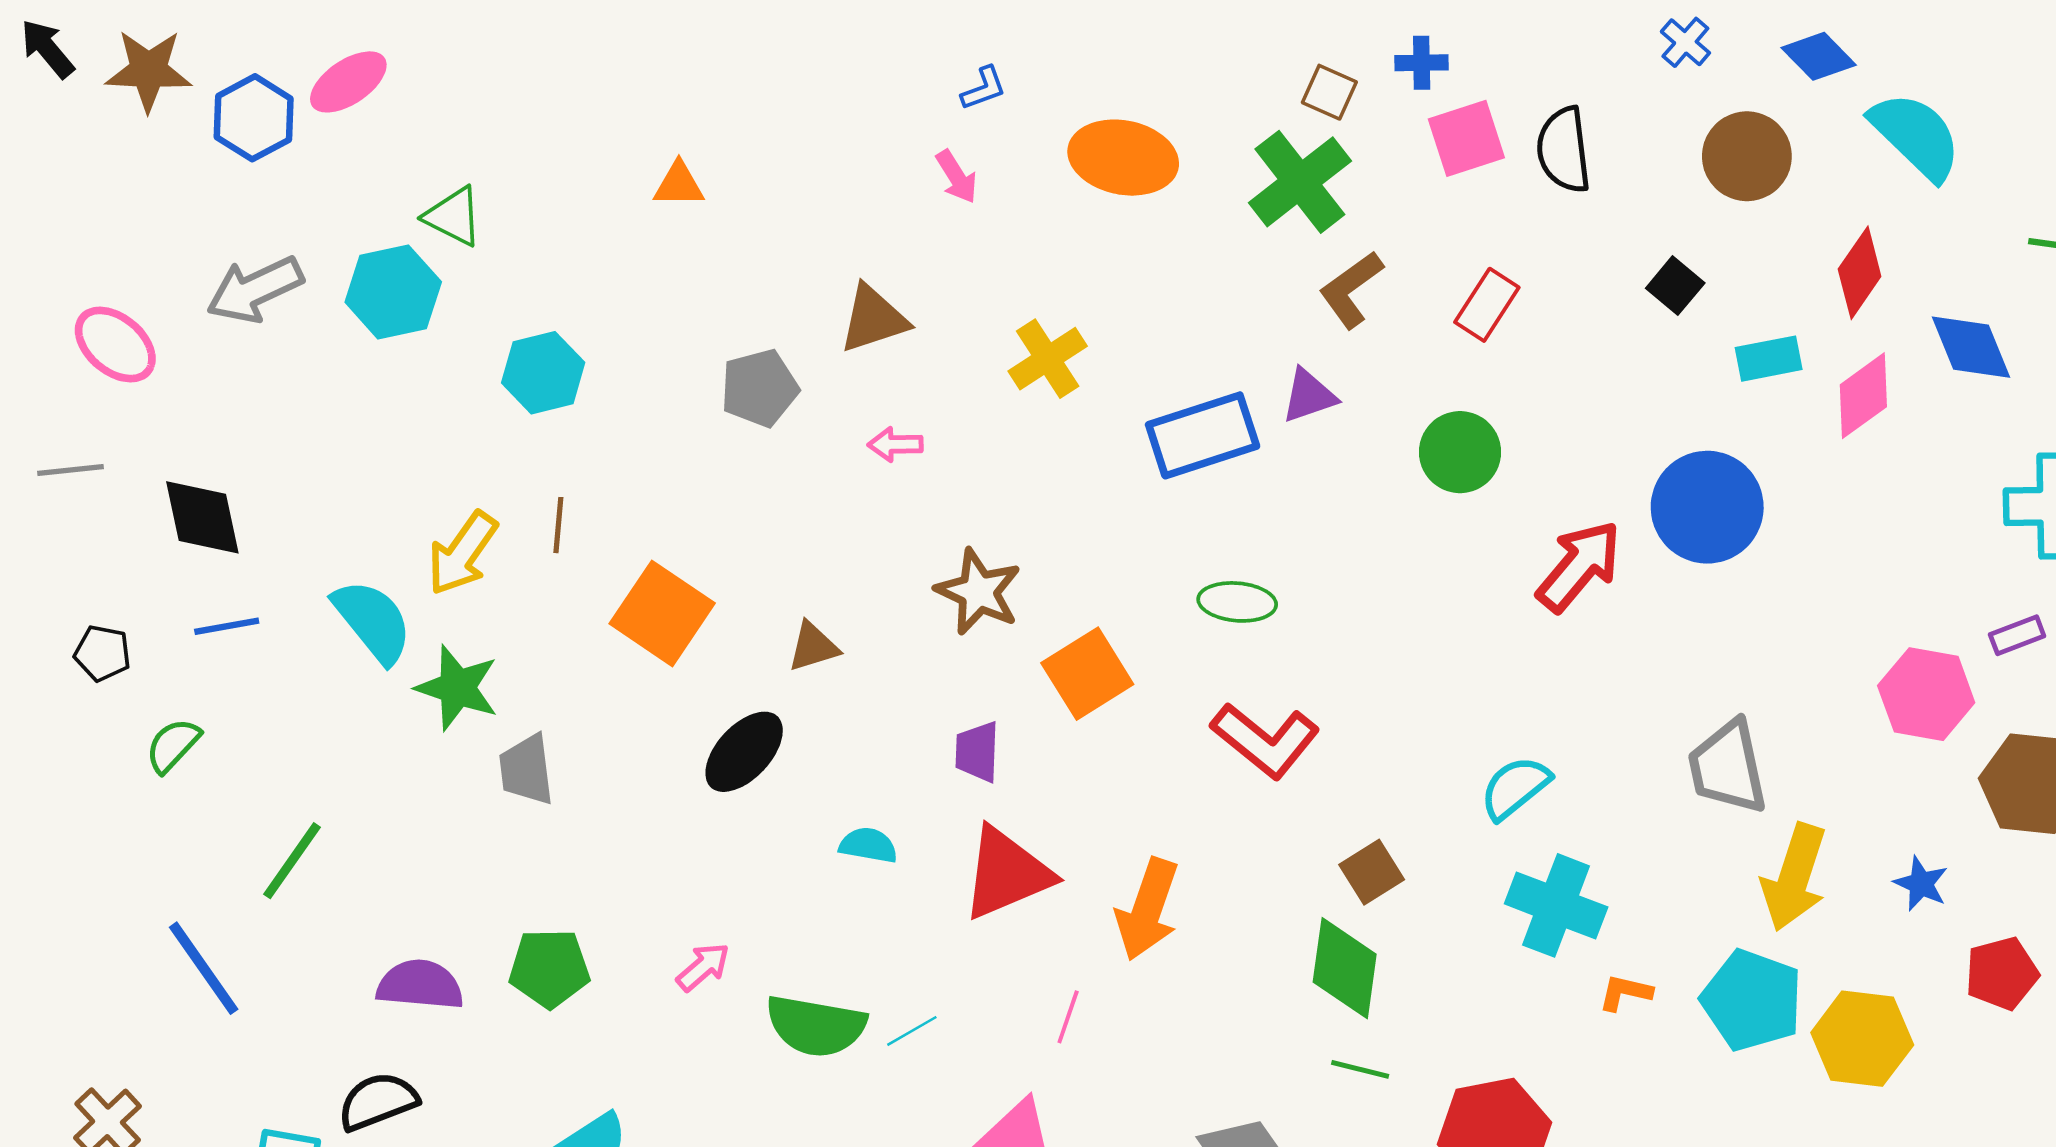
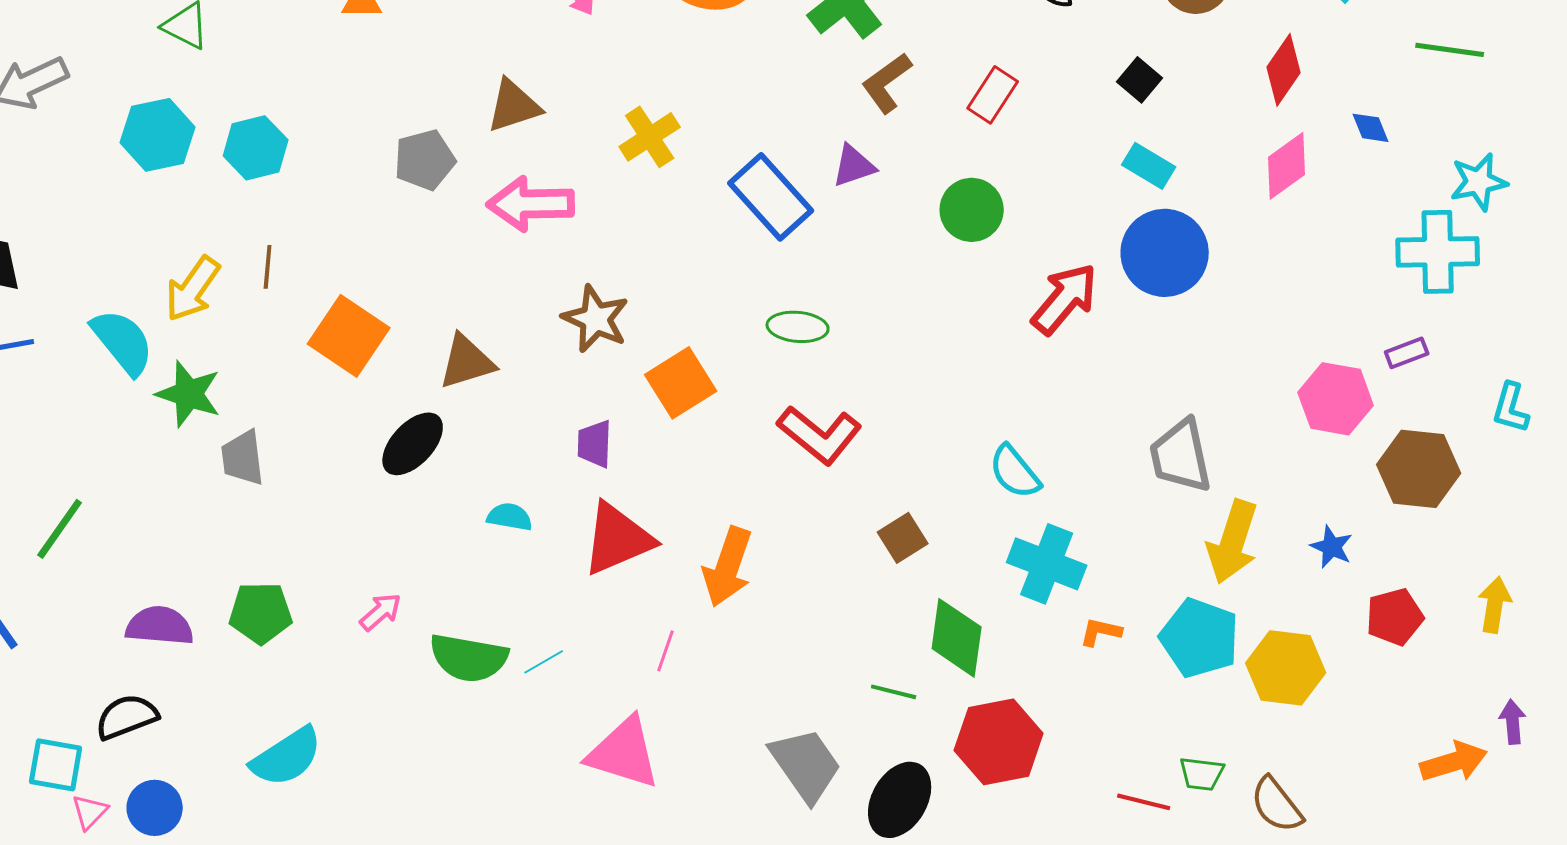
cyan hexagon: (393, 292) -> (158, 135), moved
blue diamond: (1971, 347) -> (1371, 128), size x0.6
cyan rectangle: (1769, 359) -> (1149, 166), moved, turned 42
blue rectangle: (1203, 435) -> (771, 197), turned 66
pink arrow: (895, 444) -> (531, 204), size x2.0
brown triangle: (813, 647) -> (467, 362), size x1.4
cyan semicircle: (1515, 788) -> (1015, 472), turned -90
green diamond: (1345, 968) -> (957, 638), moved

